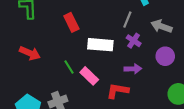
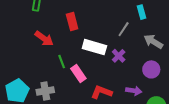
purple cross: (134, 41) -> (119, 56), moved
red arrow: (30, 53) -> (44, 39), moved
purple arrow: (133, 69) -> (134, 91), moved

